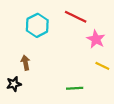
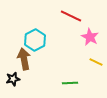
cyan hexagon: (37, 25) -> (35, 40), moved
brown arrow: (26, 63) -> (24, 59), size x1.5

